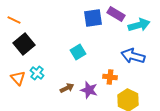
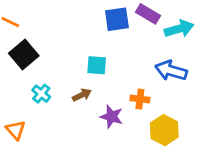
cyan square: (78, 52) -> (97, 65), turned 35
orange triangle: (18, 78) -> (16, 130), moved
brown arrow: (67, 88) -> (82, 95), moved

